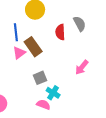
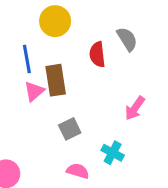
brown rectangle: (33, 47) -> (56, 80), turned 30
cyan cross: (53, 93) -> (113, 153), moved

